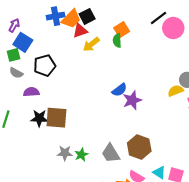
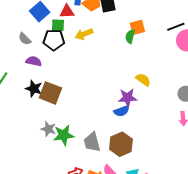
red triangle: (80, 31) -> (67, 11), moved
yellow arrow: (91, 44) -> (84, 34), moved
green square: (14, 55) -> (58, 25), moved
blue semicircle: (119, 90) -> (122, 111), moved
yellow semicircle: (176, 91) -> (143, 80), moved, turned 42
green star: (81, 155) -> (64, 135), size x1.5

